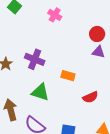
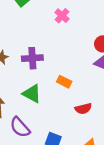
purple cross: (35, 59) -> (32, 58), turned -36

